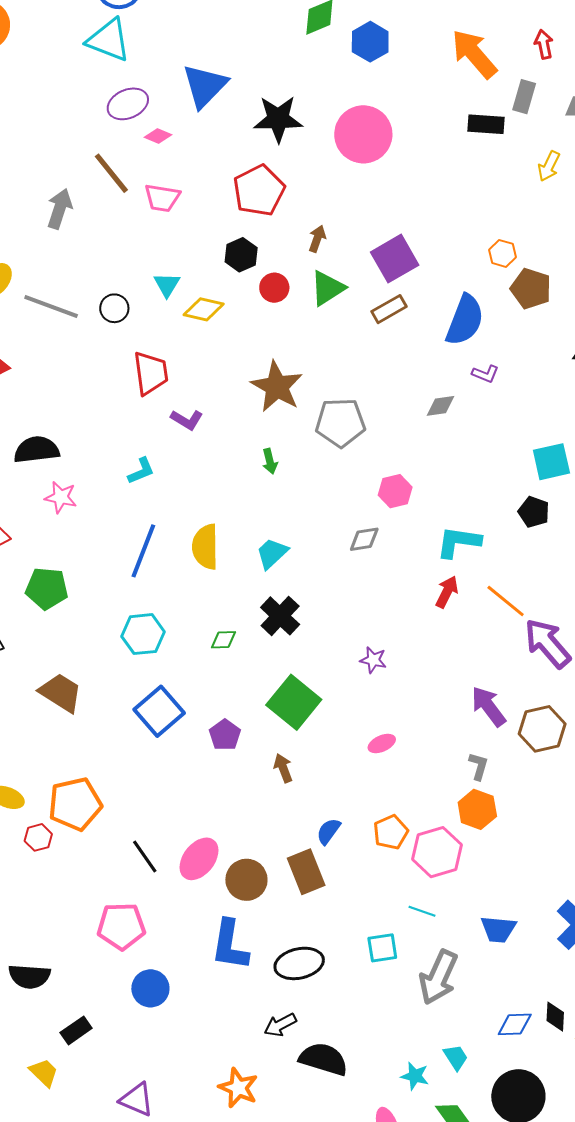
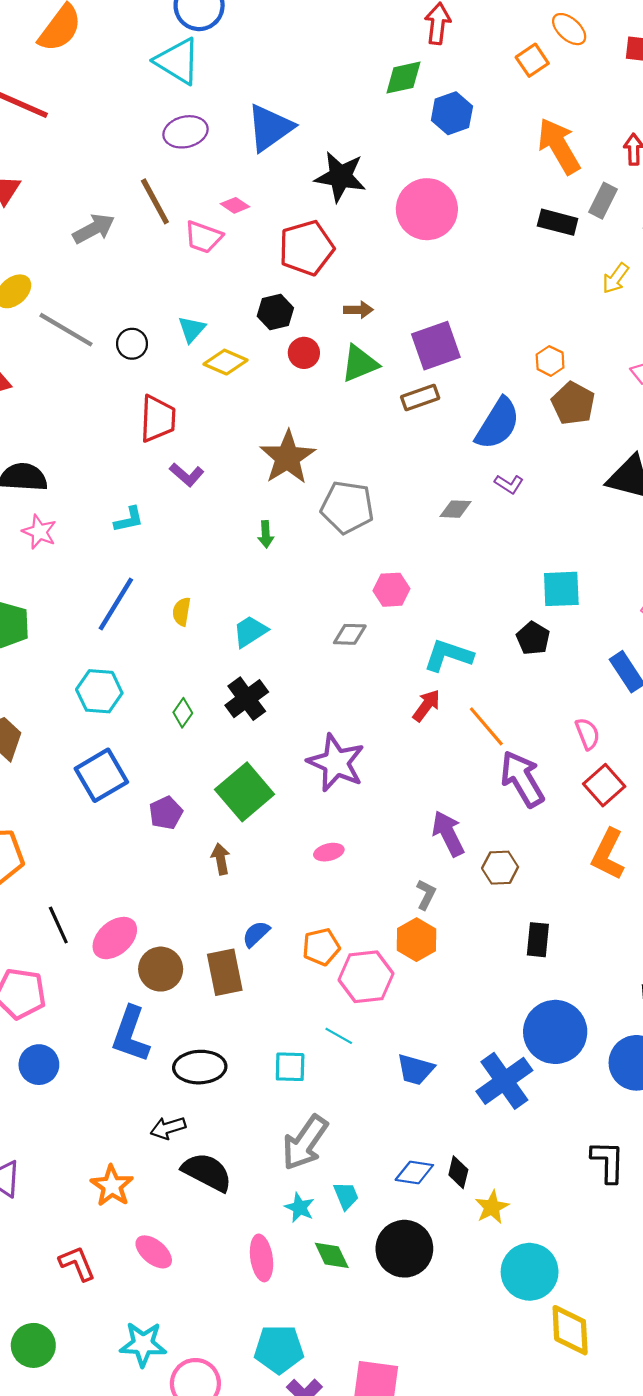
pink diamond: (158, 136) -> (235, 205), moved
gray arrow: (60, 209) -> (94, 229), turned 33
brown arrow: (317, 239) -> (358, 310), turned 60
yellow semicircle: (205, 547) -> (182, 612), size x0.6
green diamond: (224, 640) -> (183, 713), turned -64
purple star: (373, 660) -> (336, 763), size x2.0
brown hexagon: (542, 729) -> (500, 868), size x0.7
gray arrow: (438, 977) -> (305, 1143), moved

